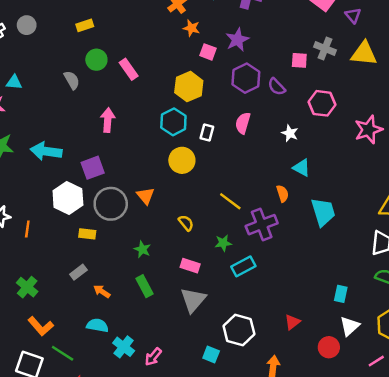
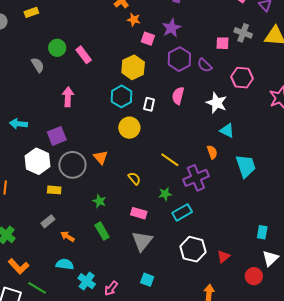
yellow rectangle: (85, 25) -> (31, 12), moved
white star: (290, 133) -> (217, 103), size x1.5
cyan arrow: (46, 151) -> (18, 124), size x0.7
white hexagon: (239, 330) -> (193, 249), moved
cyan square: (211, 354) -> (147, 280), moved

